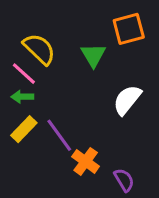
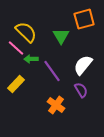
green arrow: (22, 97) -> (31, 59), moved
purple line: (59, 135) -> (52, 71), moved
purple semicircle: (124, 180) -> (81, 90), moved

